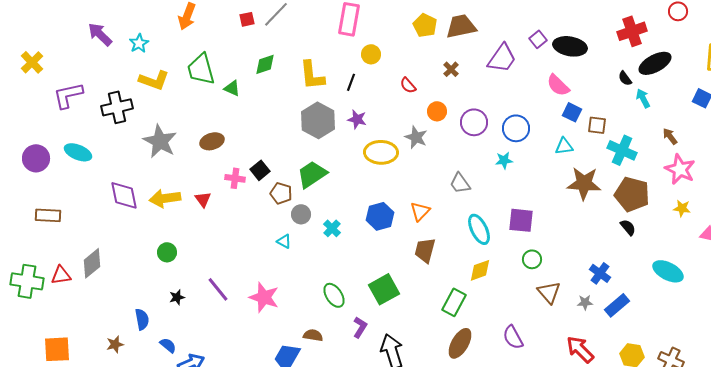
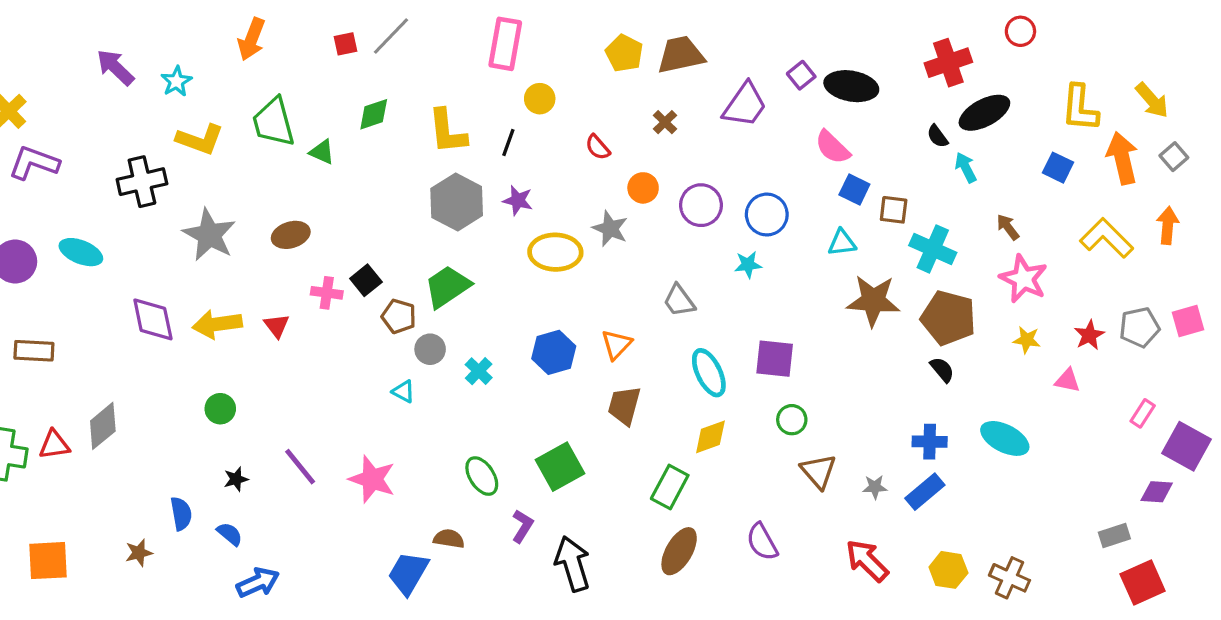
purple L-shape: (68, 95) -> (34, 163), moved, turned 32
blue cross: (600, 273) -> (930, 442), moved, turned -35
blue semicircle: (168, 345) -> (230, 534), moved

